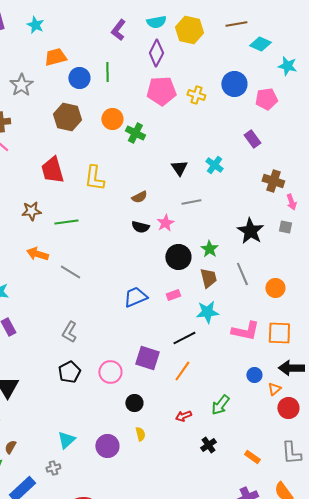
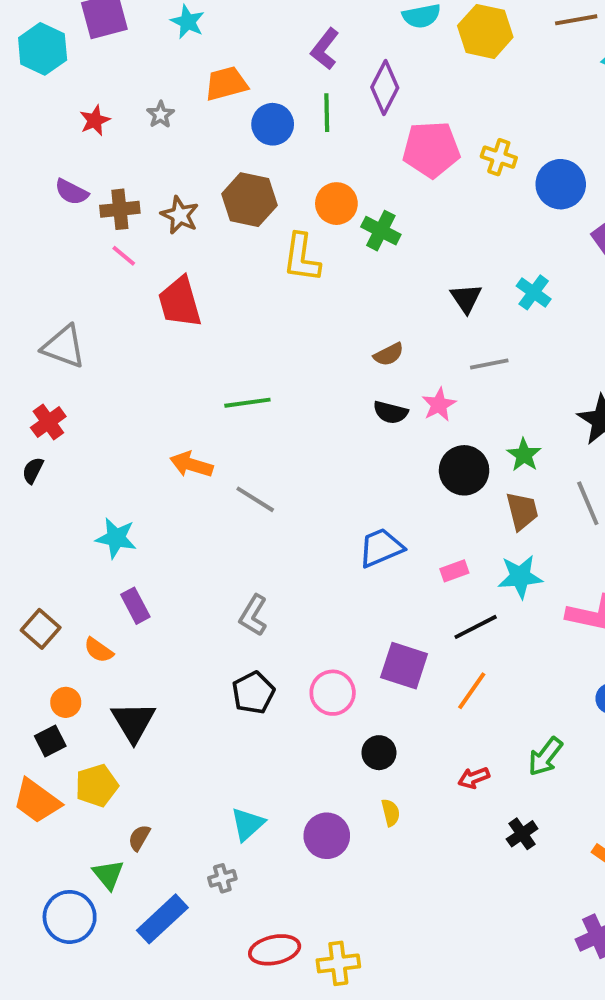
purple L-shape: (118, 30) -> (325, 49), moved
purple diamond: (156, 53) -> (385, 88), moved
blue circle: (234, 84) -> (561, 184), moved
gray star: (21, 85) -> (160, 115), moved, size x0.6
red trapezoid: (52, 170) -> (180, 302), moved
yellow L-shape: (94, 178) -> (302, 258), moved
brown star: (31, 211) -> (180, 215), moved, turned 30
pink rectangle: (173, 295) -> (454, 571), moved

